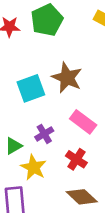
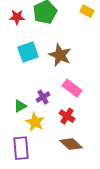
cyan square: (31, 88) -> (28, 52), moved

